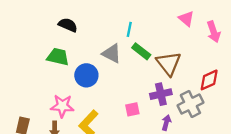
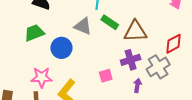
green trapezoid: (58, 57) -> (34, 33), turned -30
brown triangle: (169, 63) -> (135, 31), turned -50

